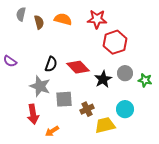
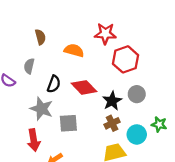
gray semicircle: (21, 14) -> (29, 66), moved
orange semicircle: (63, 19) -> (74, 50), moved
green star: (145, 80) -> (159, 124), moved
brown cross: (87, 109) -> (112, 123), moved

